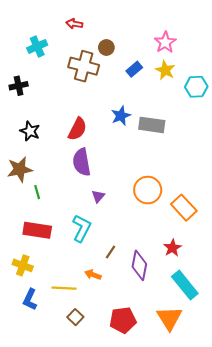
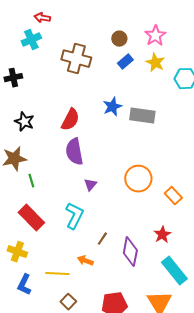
red arrow: (74, 24) -> (42, 18), moved
brown circle: (106, 48) -> (119, 39), moved
orange rectangle: (184, 208) -> (173, 196), size x0.7
red rectangle: (37, 230) -> (31, 218), turned 36

